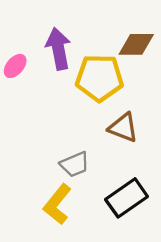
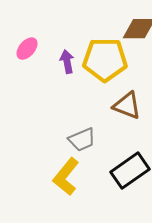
purple arrow: (58, 49) -> (67, 62), moved, size x0.6

